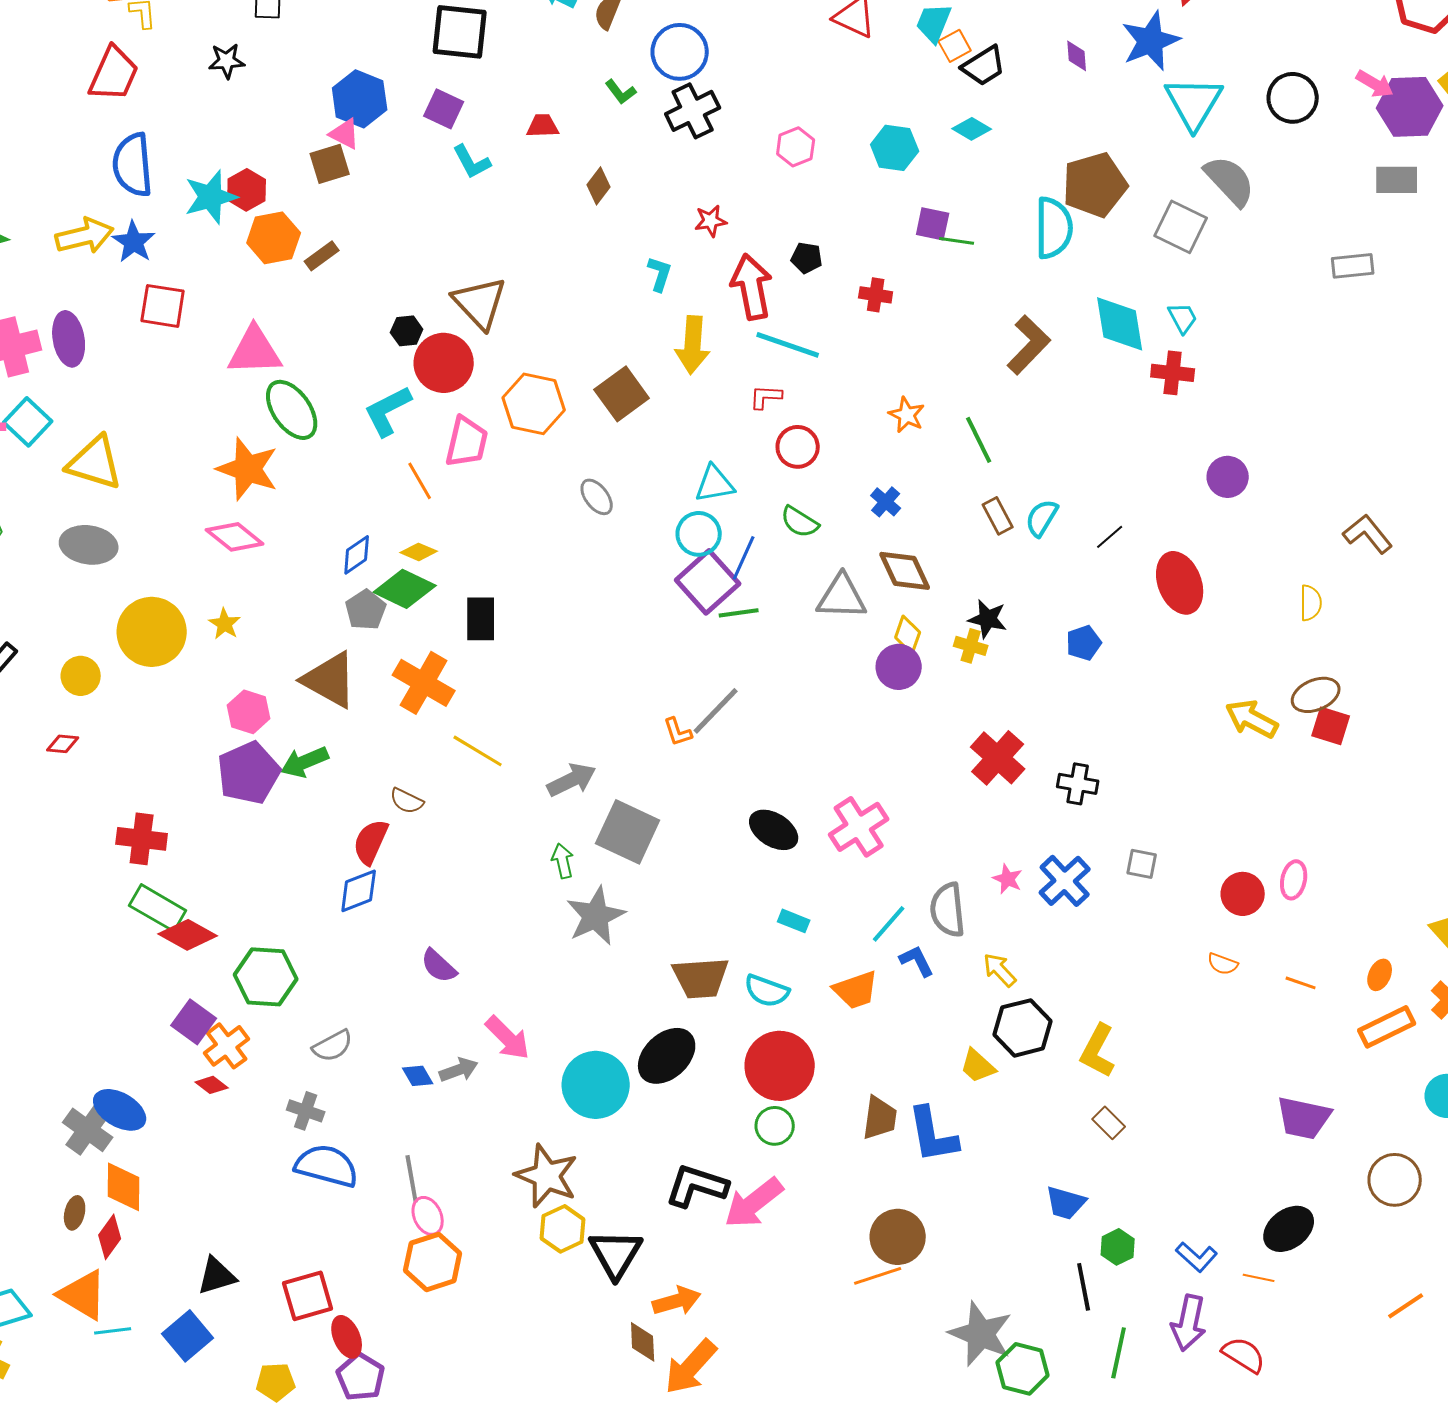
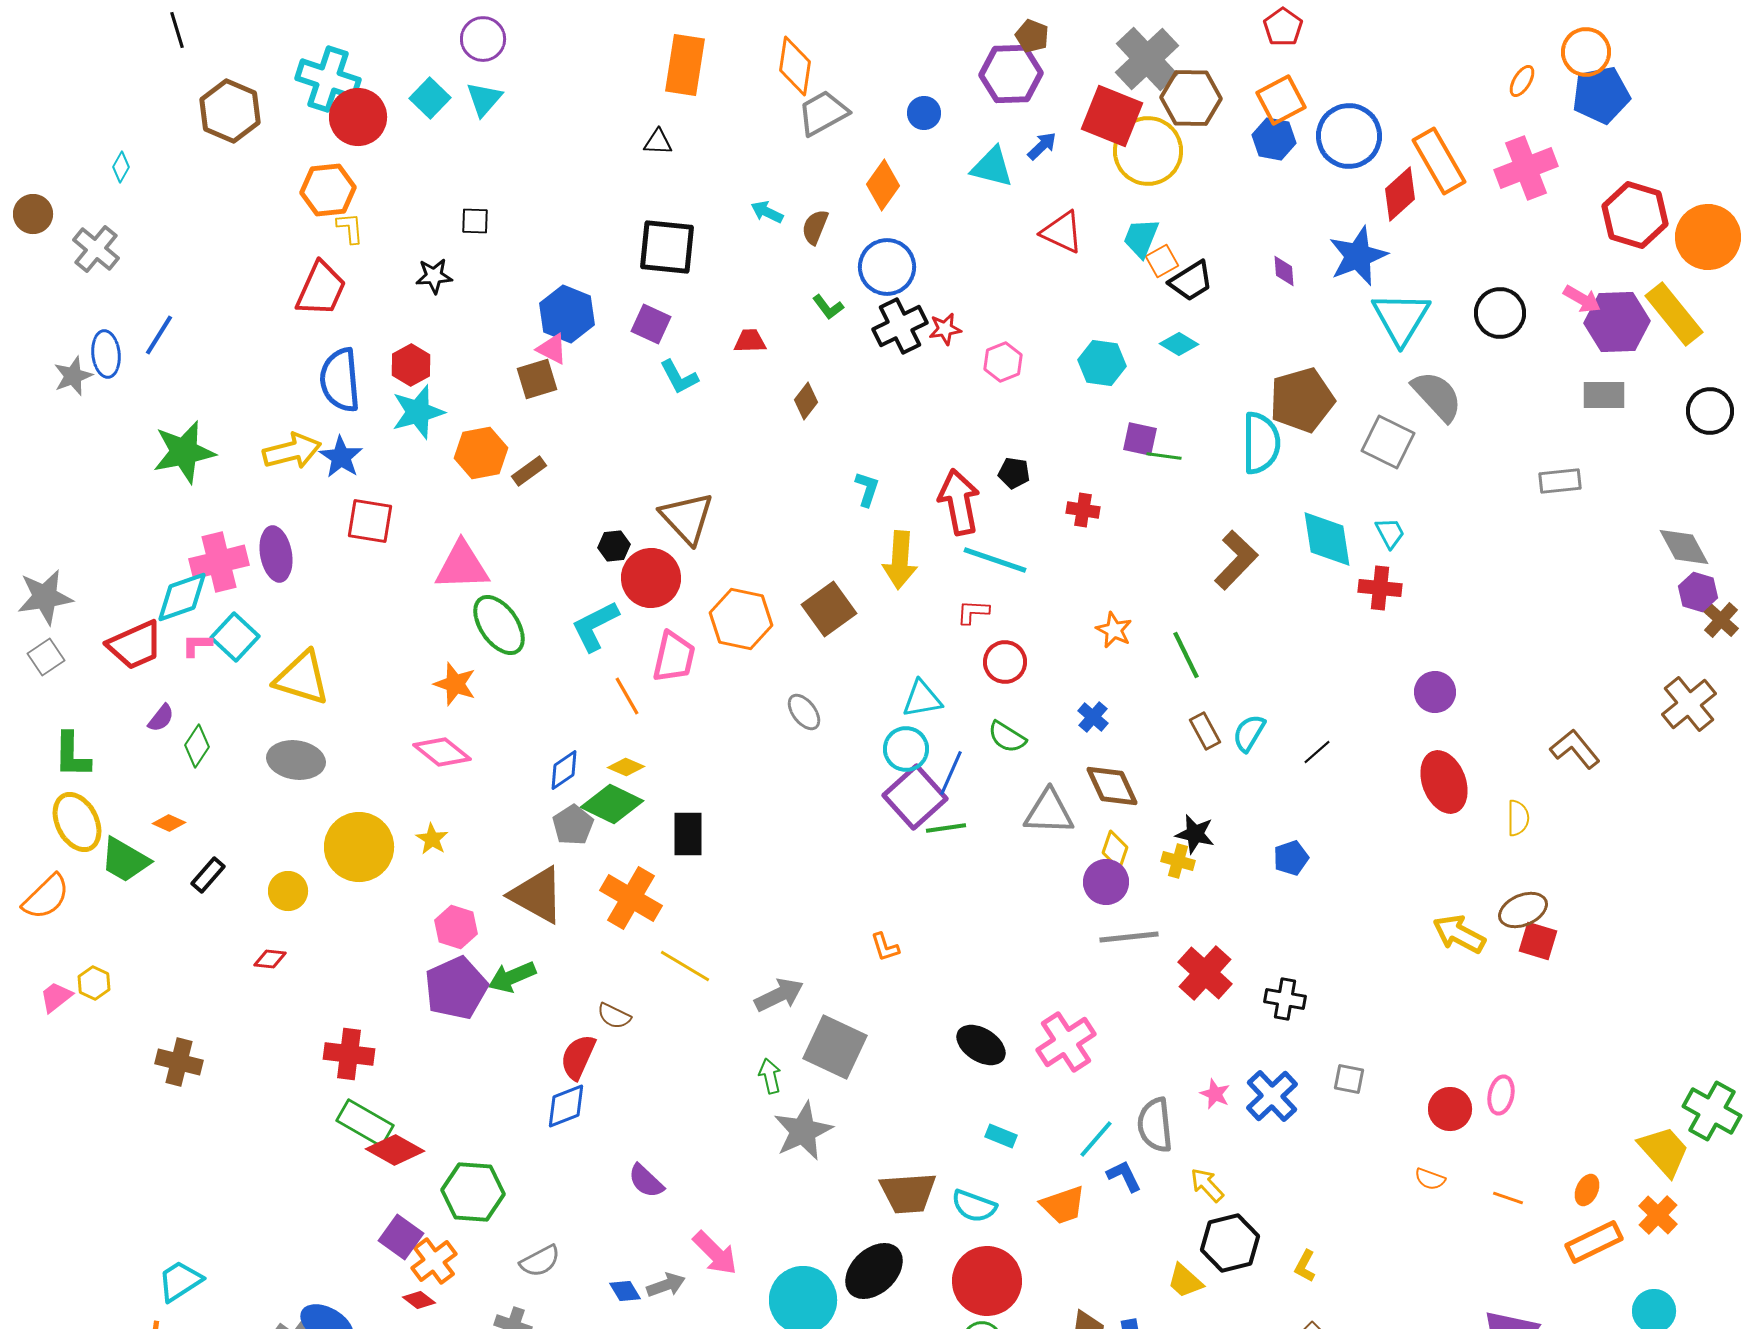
red hexagon: (247, 190) -> (411, 365), moved
red star: (711, 221) -> (945, 329), moved
orange star: (248, 469) -> (455, 684), size x0.7
red ellipse: (1180, 583) -> (1444, 782), moved
gray line: (716, 711) -> (1129, 937), moved, turned 40
yellow L-shape: (1098, 1051) -> (1305, 1266), size x0.6

